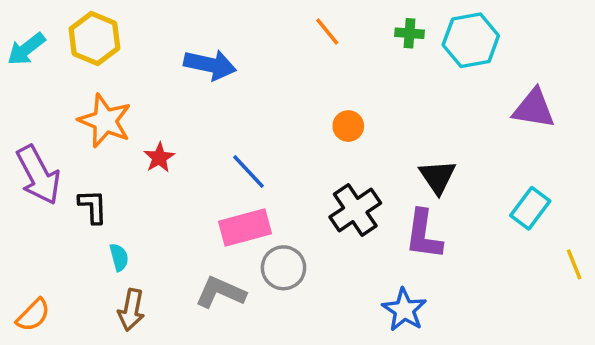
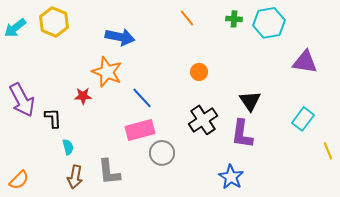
orange star: (105, 121) -> (107, 72), moved
red star: (159, 158) -> (83, 96), moved, turned 30
gray L-shape: (220, 292) -> (109, 172), moved, turned -120

